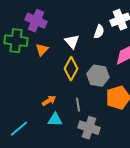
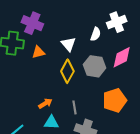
orange triangle: (42, 50) -> (38, 52), turned 32
gray hexagon: (98, 76) -> (95, 66), moved

